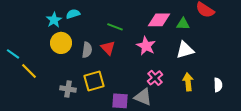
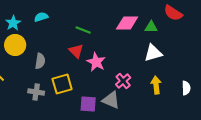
cyan star: (54, 20) -> (13, 23), moved
yellow circle: (61, 43) -> (15, 45), moved
pink star: (146, 46) -> (96, 62), moved
gray semicircle: (87, 50) -> (40, 61), moved

